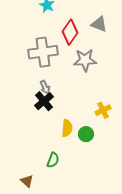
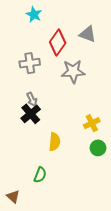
gray cross: (43, 52) -> (30, 63), size x0.7
green circle: (86, 134) -> (98, 148), moved

